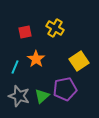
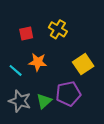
orange star: (36, 59) -> (38, 62), turned -30
cyan line: (15, 67) -> (16, 70), turned -72

